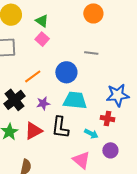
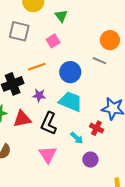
orange circle: (93, 13) -> (110, 40), moved
pink square: (42, 39) -> (53, 41), moved
pink triangle: (81, 160) -> (48, 155), moved

